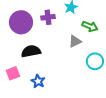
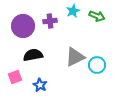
green arrow: (90, 26) -> (97, 16), moved
gray triangle: (75, 41) -> (75, 57), moved, size x1.5

